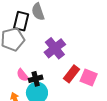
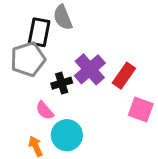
red rectangle: (72, 74) -> (124, 76), moved
black cross: (36, 79) -> (62, 83), moved

